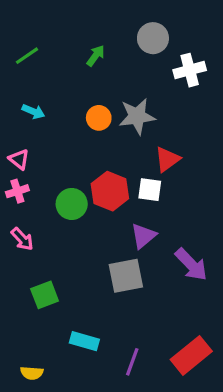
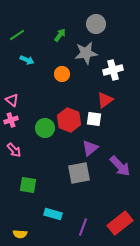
white cross: (190, 70) -> (113, 70), moved
cyan arrow: (33, 112) -> (27, 60), moved
gray star: (137, 116) -> (86, 53), moved
green square: (45, 295) -> (28, 185), turned 30

